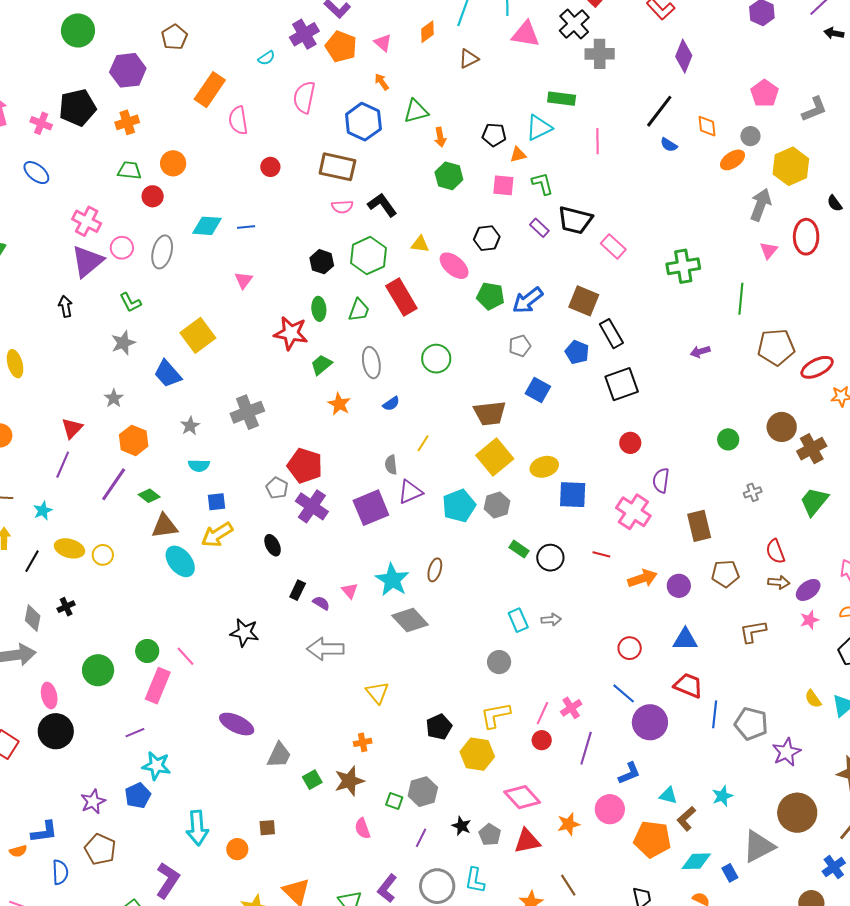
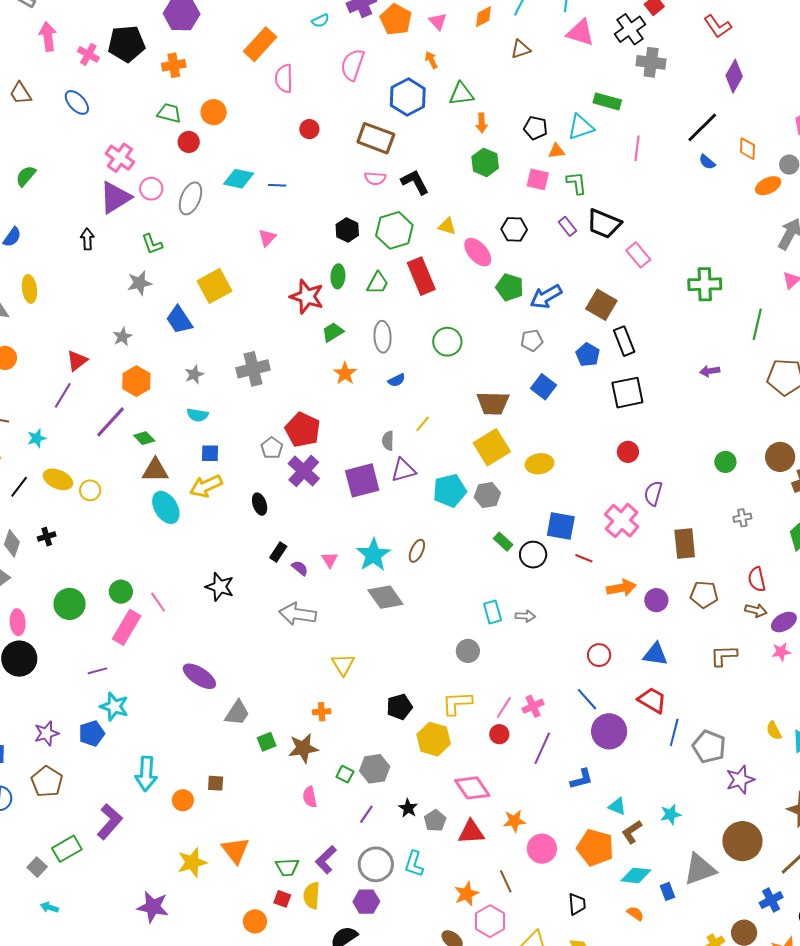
blue square: (573, 495) -> (561, 526), moved
pink circle: (610, 809) -> (542, 849), moved

